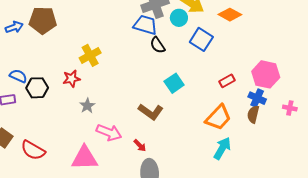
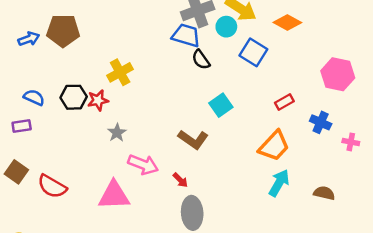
pink hexagon: (266, 74) -> (338, 74), moved
black hexagon: (37, 88) -> (74, 97), moved
pink cross: (290, 108) -> (351, 142), moved
brown semicircle: (253, 114) -> (324, 193), moved, turned 90

